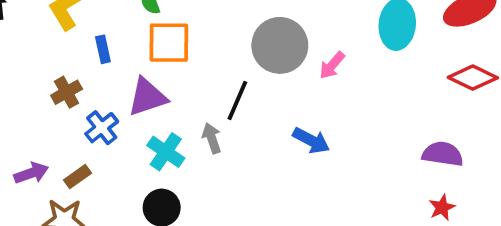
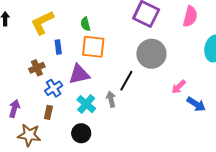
pink arrow: (332, 65) -> (179, 87), moved
blue arrow: (311, 141) -> (196, 104), moved
purple arrow: (31, 173) -> (14, 109), turned -60
brown rectangle: (78, 177) -> (48, 112), moved, turned -48

